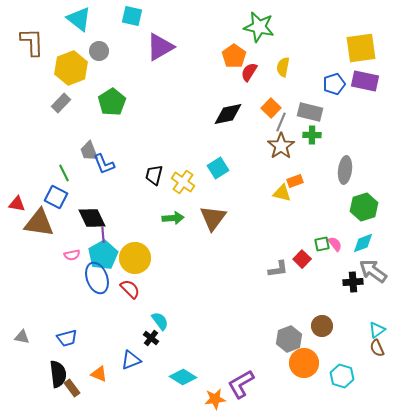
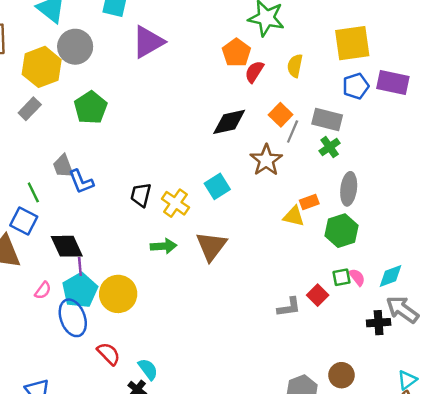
yellow square: (361, 48) -> (352, 43), moved
gray circle: (99, 51) -> (75, 47), size x1.5
green cross: (312, 135) -> (330, 147), turned -36
brown star: (281, 146) -> (266, 160), moved
gray ellipse: (345, 170) -> (349, 189), moved
green hexagon: (364, 207) -> (341, 231), moved
pink semicircle: (72, 255) -> (43, 290), turned -42
red semicircle: (130, 289) -> (109, 354), moved

